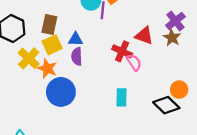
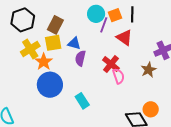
red triangle: (144, 36) -> (124, 38), moved
brown star: (172, 38) -> (149, 70), moved
purple semicircle: (77, 56) -> (80, 58), moved
cyan rectangle: (122, 97) -> (82, 101), moved, turned -49

